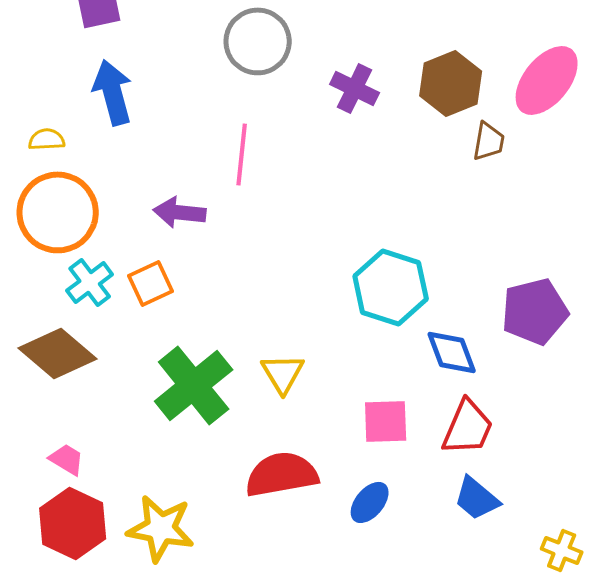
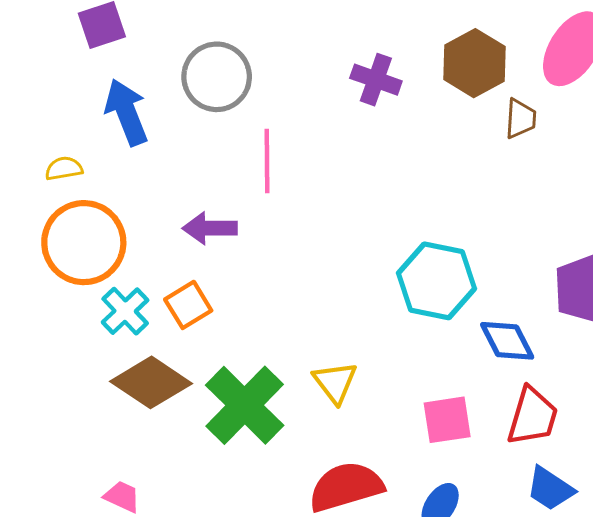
gray circle: (258, 41) -> (217, 77), moved
brown diamond: (58, 353) -> (151, 382), moved

